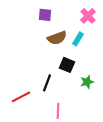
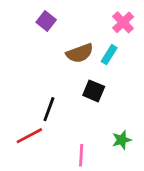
purple square: (45, 15) -> (46, 21), moved, turned 32
green star: (87, 82) -> (122, 140), moved
black line: (47, 83) -> (49, 109), moved

